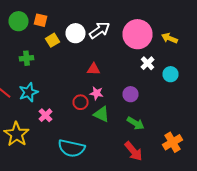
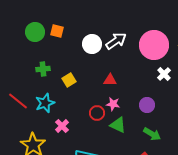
yellow square: (52, 40) -> (69, 80), moved

